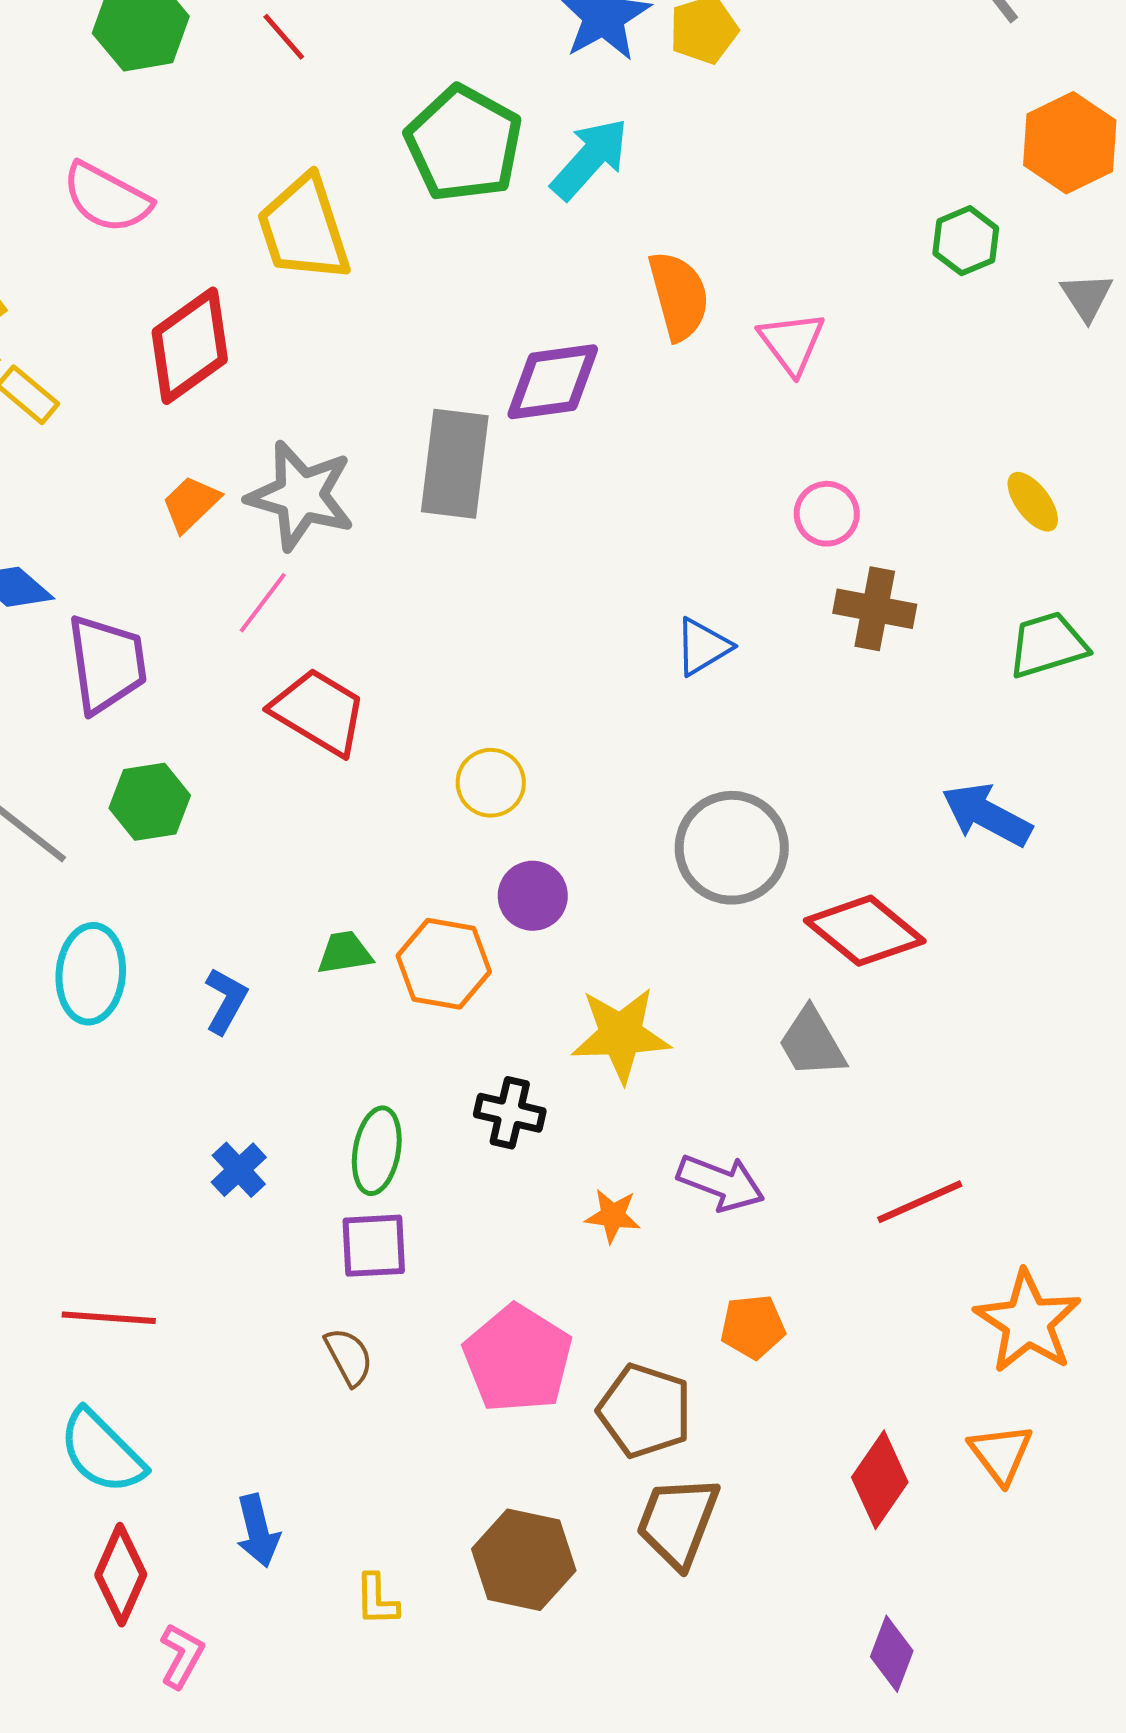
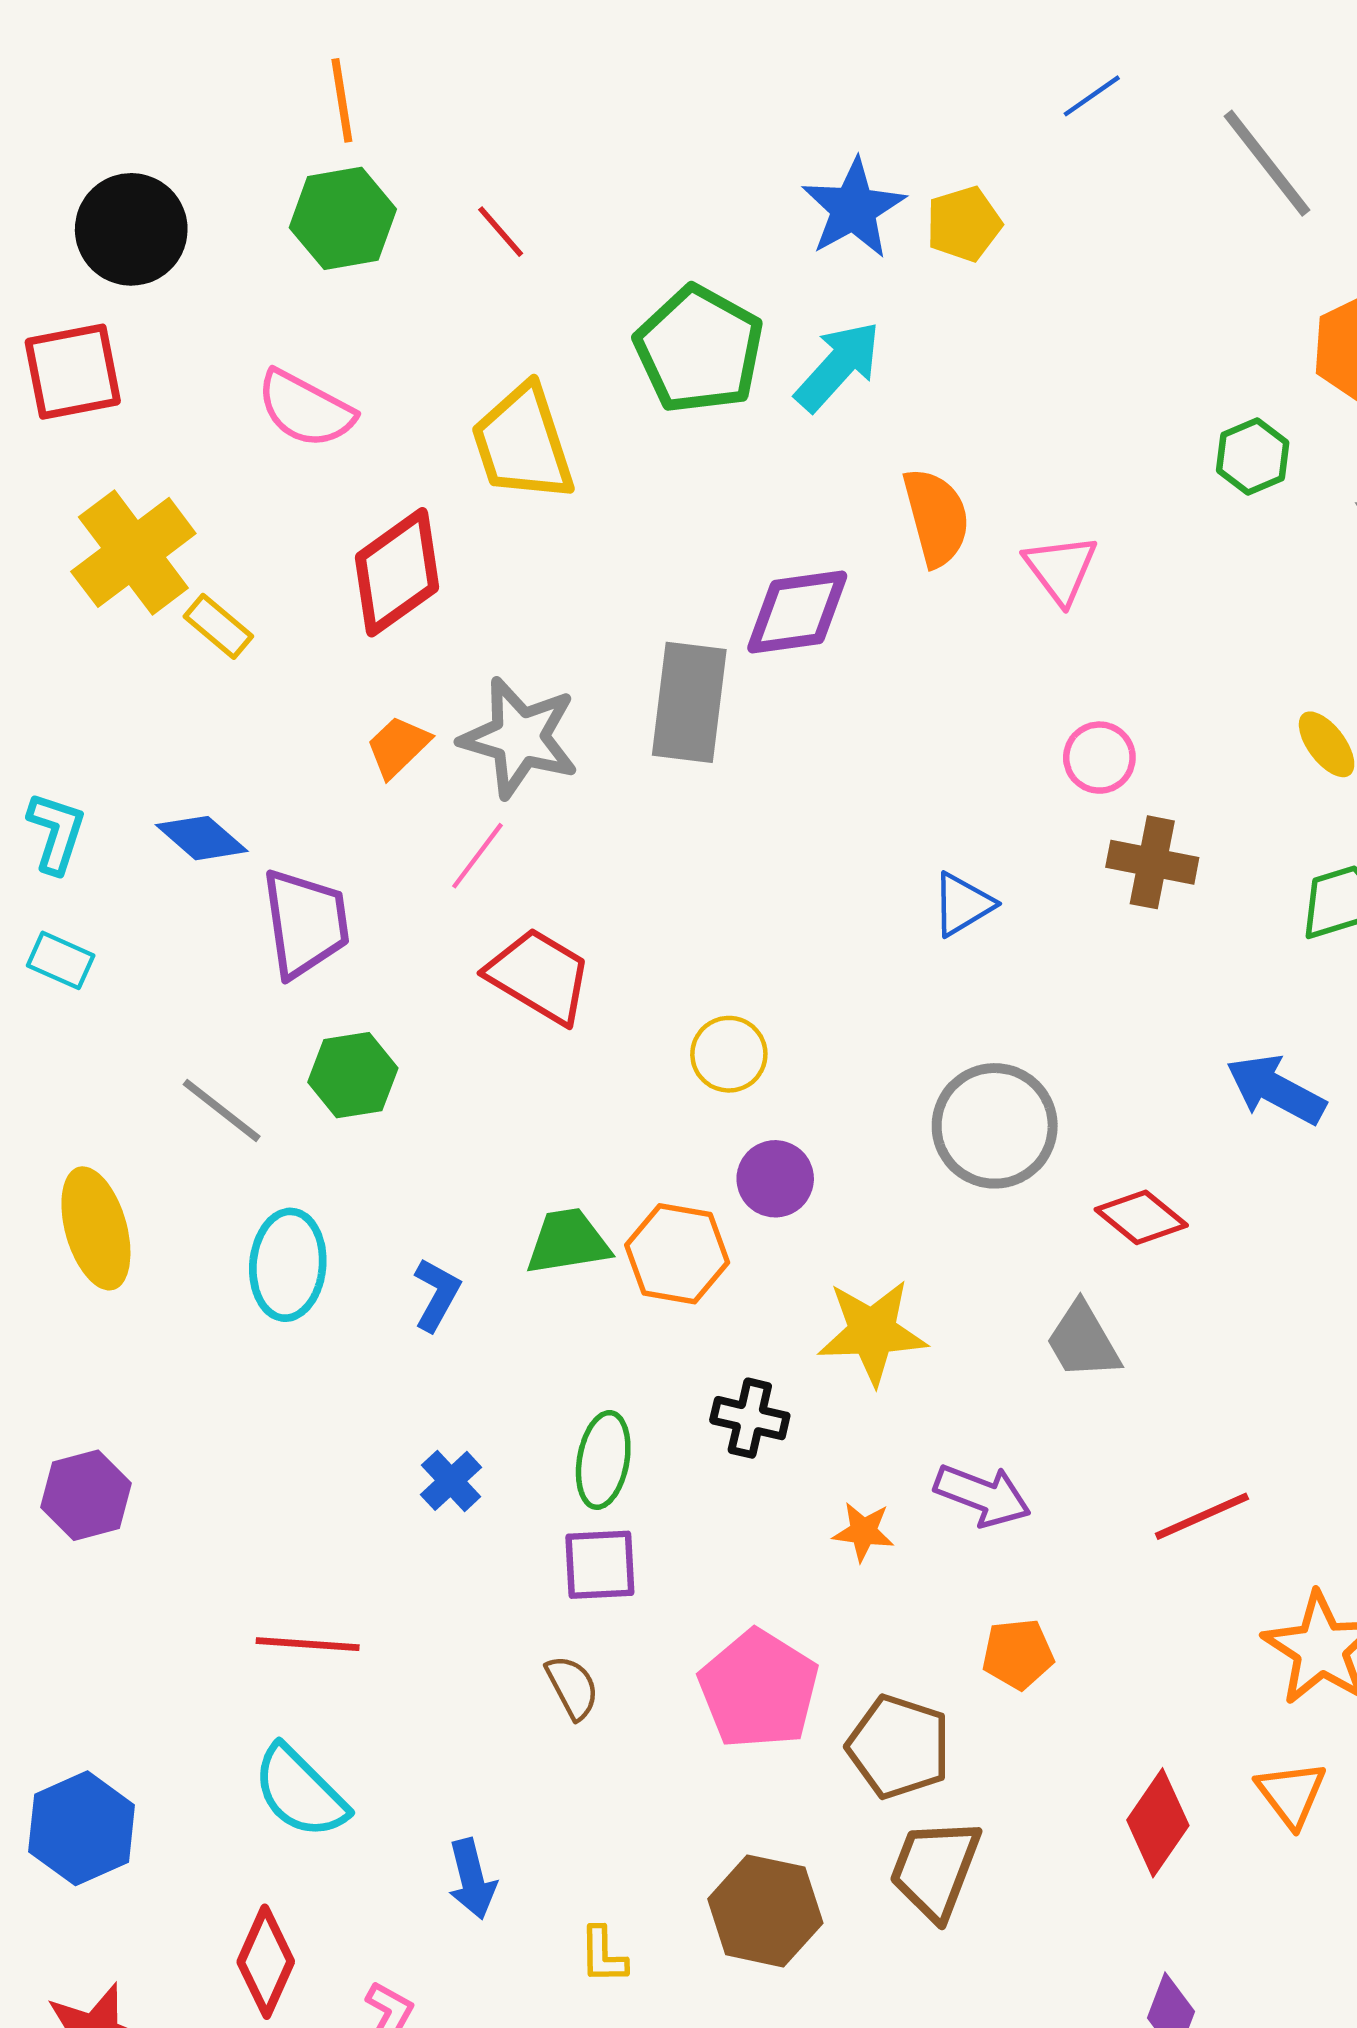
red diamond: (865, 931) -> (1141, 1217), size x0.7
green trapezoid: (345, 953) -> (568, 1242), size x1.4
red diamond: (121, 1575) -> (266, 1962), moved

